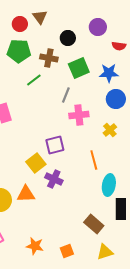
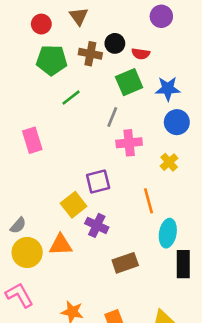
red circle: (20, 24) -> (41, 24), moved
purple circle: (98, 27) -> (161, 16), moved
red semicircle: (119, 46) -> (141, 54), moved
brown cross: (49, 58) -> (90, 54), moved
brown rectangle: (94, 224) -> (125, 263), moved, turned -60

